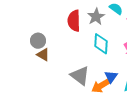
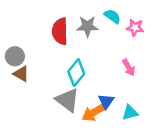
gray star: (96, 17) -> (87, 26), turned 30
cyan diamond: (101, 44) -> (76, 73), moved, turned 35

